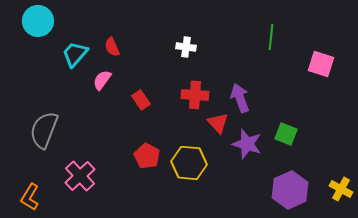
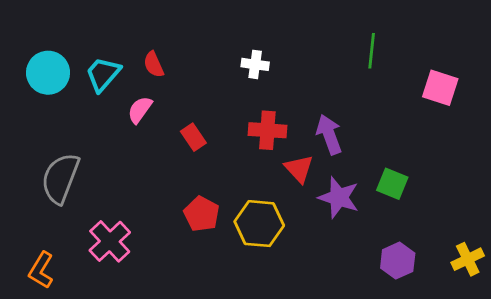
cyan circle: (38, 21) -> (48, 73), moved
yellow cross: (341, 189) -> (468, 259), turned 35
purple hexagon: (290, 190) -> (398, 261), size x0.7

